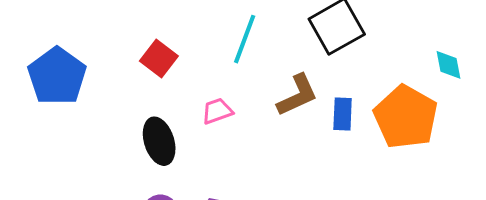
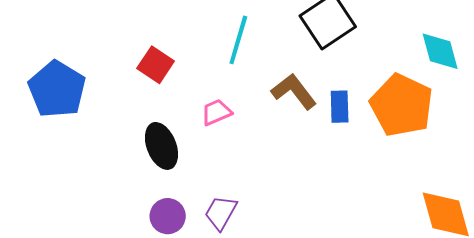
cyan diamond: (449, 65) -> (440, 51), size x1.4
brown L-shape: (297, 95) -> (294, 91), turned -99

